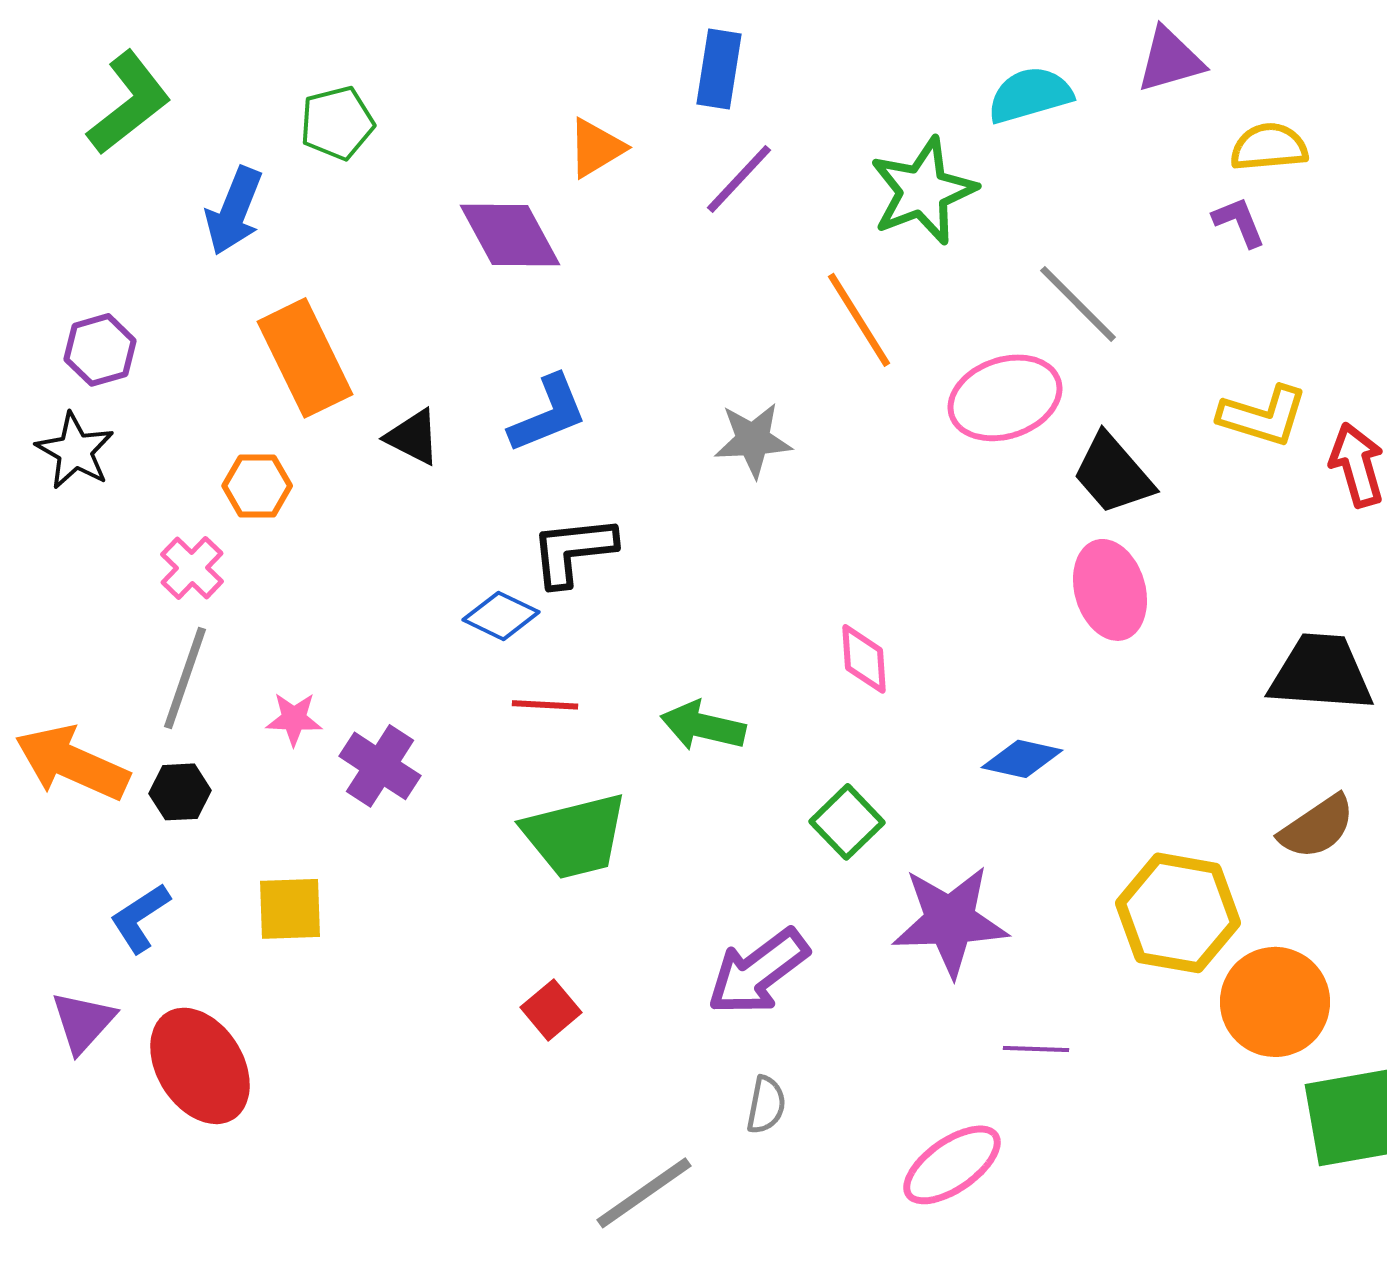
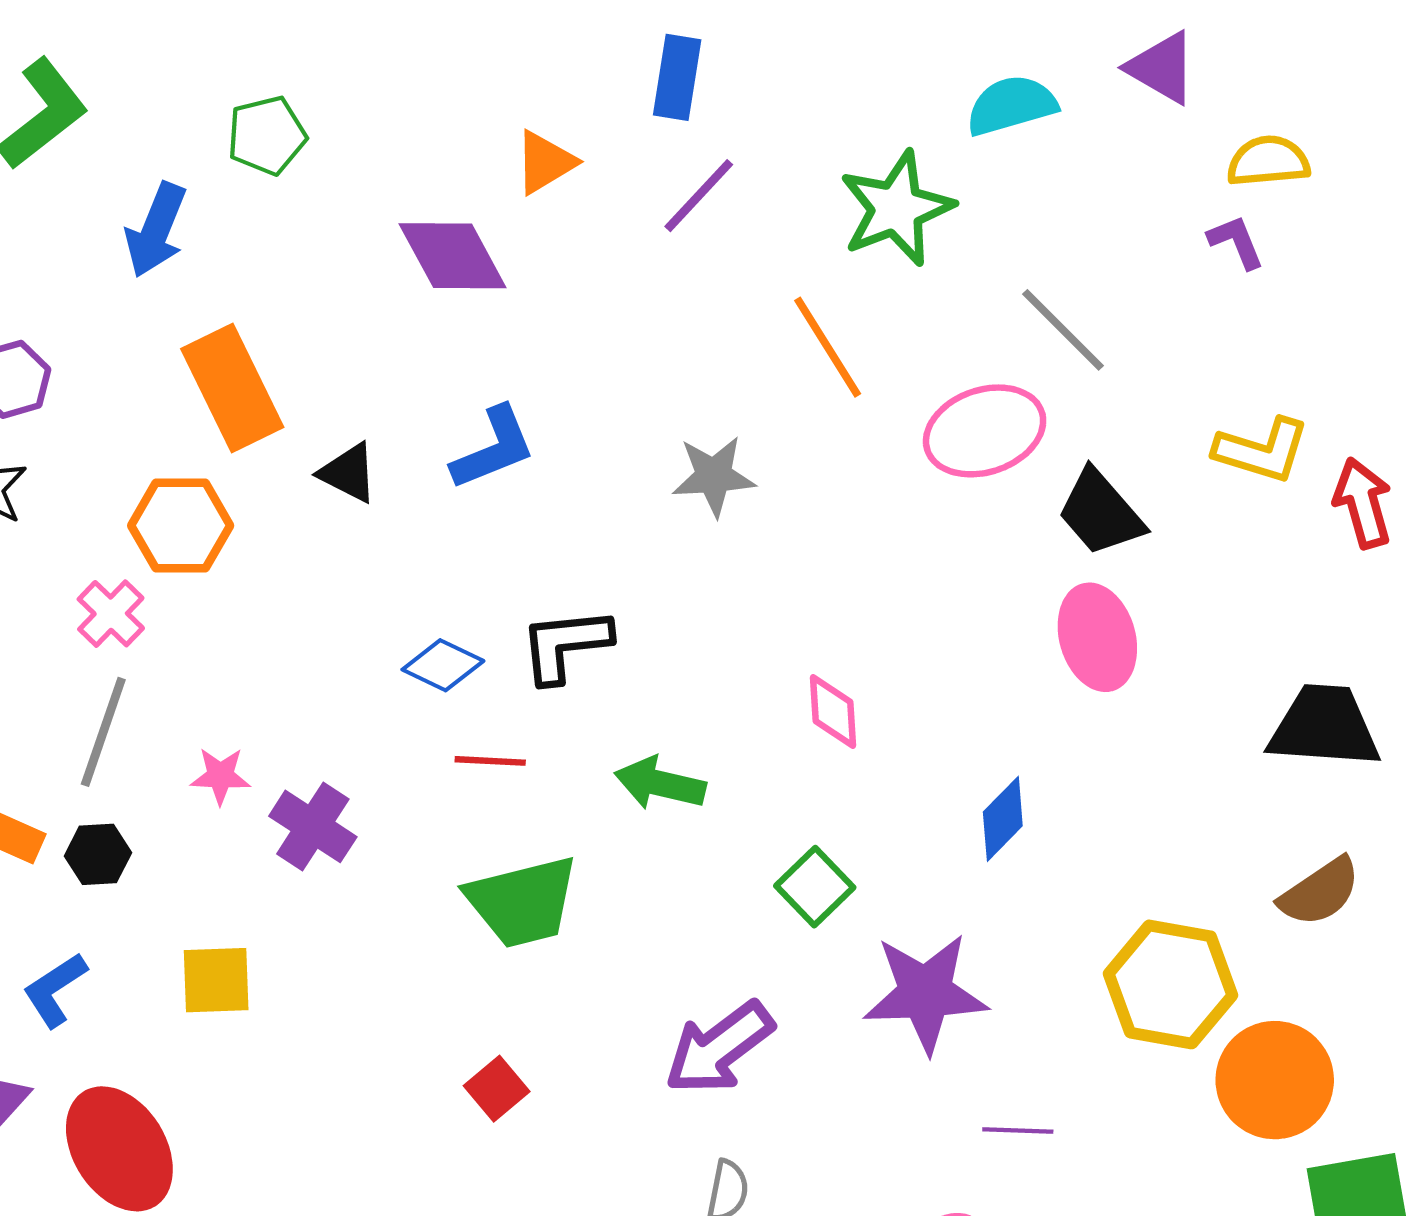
purple triangle: (1170, 60) -> (1162, 68), turned 46
orange hexagon: (257, 486) -> (181, 526), size x1.4
black L-shape: (573, 551) -> (565, 645), moved
blue diamond: (1022, 759) -> (1003, 819), turned -58

